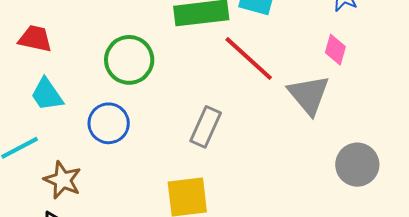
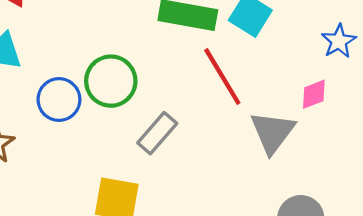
pink diamond: (335, 50) -> (314, 94), turned 36
green circle: (129, 60) -> (111, 81), moved

